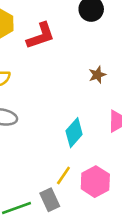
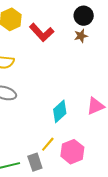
red L-shape: (41, 36) -> (42, 32), turned 60
brown star: (97, 75) -> (81, 36), moved

